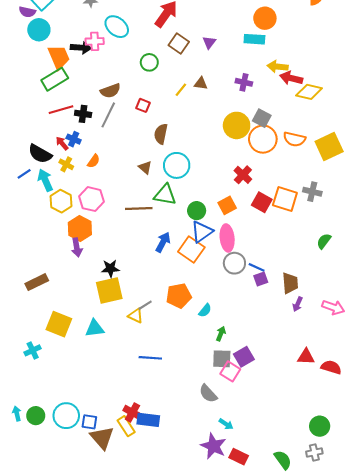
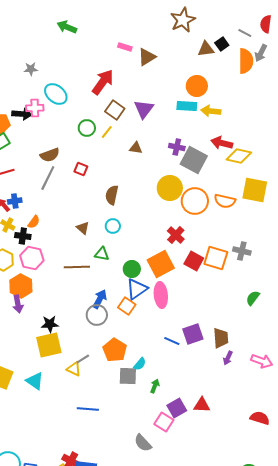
purple triangle: (209, 42) -> (144, 109), size x1.5
yellow arrow: (278, 67) -> (211, 111), moved
yellow line: (181, 90) -> (107, 132), moved
black cross: (83, 114) -> (23, 236), moved
gray square: (262, 118) -> (194, 160), moved, size x1.5
brown semicircle: (161, 134) -> (112, 195), moved
blue cross: (74, 139) -> (15, 201), turned -32
yellow square: (329, 146) -> (255, 190), moved, turned 36
cyan circle: (177, 165) -> (113, 226), size x0.6
green triangle: (165, 195) -> (102, 254), size x0.7
orange square: (227, 205) -> (161, 264), size x1.5
orange square: (191, 250) -> (127, 306), size x0.7
gray circle: (234, 263) -> (97, 315), moved
blue line: (257, 267) -> (172, 341), moved
purple square: (261, 279) -> (193, 334), size x1.5
orange pentagon: (179, 296) -> (115, 350), turned -30
cyan triangle: (95, 328) -> (35, 381), turned 42
red triangle: (306, 357) -> (202, 405), moved
gray square: (222, 359) -> (128, 376), moved

